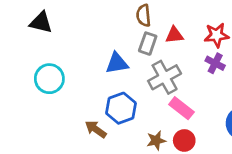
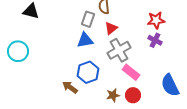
red triangle: (174, 35) -> (111, 28), moved, turned -32
gray rectangle: (148, 44) -> (88, 19), moved
cyan circle: (49, 79) -> (18, 51), moved

